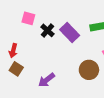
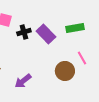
black cross: (48, 30) -> (24, 32), turned 32

